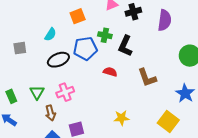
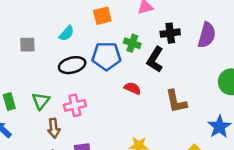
black cross: (133, 12) -> (170, 33), moved

